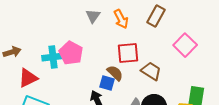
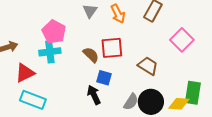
pink pentagon: (71, 53) -> (54, 32), moved
red square: (128, 53) -> (112, 48), moved
brown semicircle: (115, 73) -> (91, 55), moved

